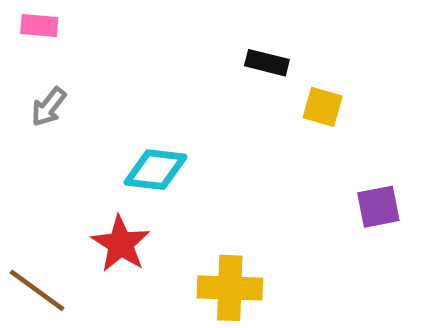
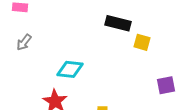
black rectangle: (267, 63) -> (118, 23), size x1.4

